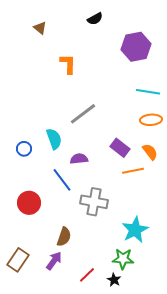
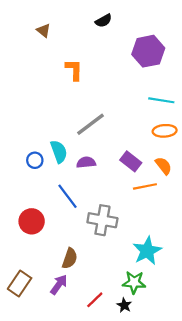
blue circle: (24, 149) -> (35, 160), moved
purple semicircle: (79, 159) -> (86, 162), moved

